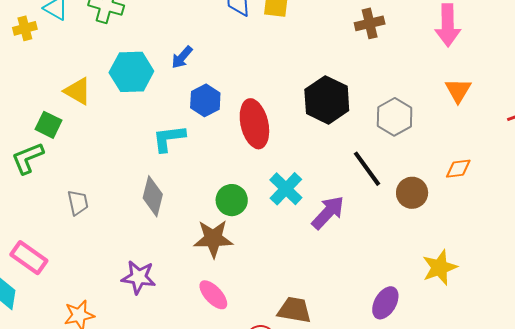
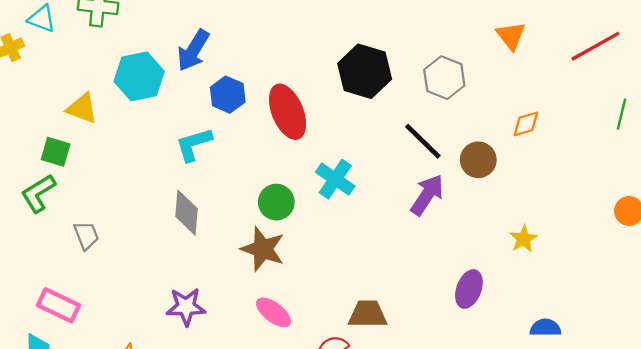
blue arrow: (182, 57) -> (193, 50), size x1.5
gray trapezoid: (78, 203) -> (86, 235), moved
purple arrow: (328, 213) -> (427, 195), moved
brown star: (213, 239) -> (263, 249), turned 30
yellow star: (440, 267) -> (523, 239), size x0.7

